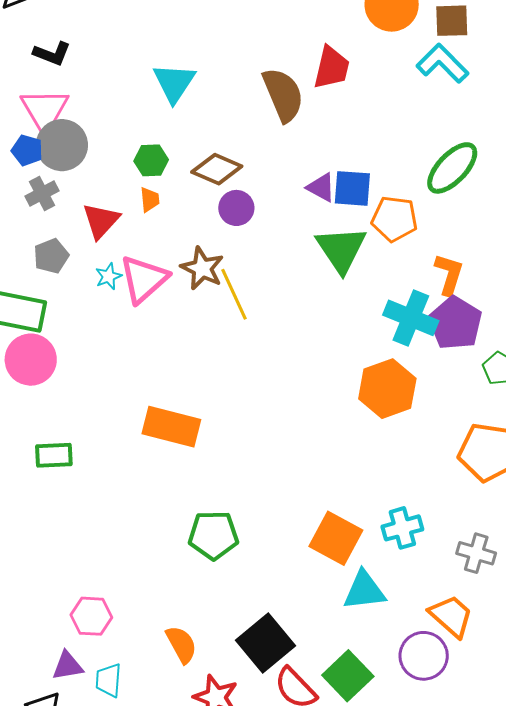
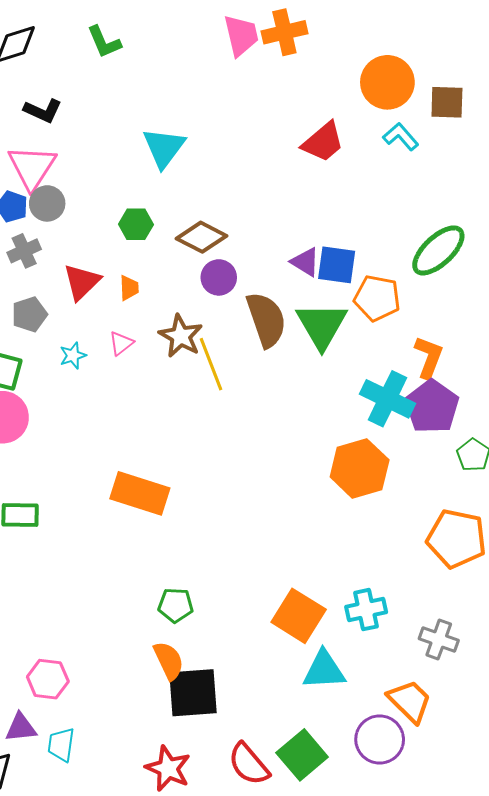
cyan L-shape: (442, 63) -> (401, 137), moved, size x0.7
red trapezoid: (331, 68) -> (323, 142), turned 33
brown semicircle: (283, 95) -> (266, 320), moved
gray circle: (62, 145) -> (47, 203), size x0.7
orange trapezoid: (150, 200) -> (129, 288), moved
cyan star: (109, 276) -> (73, 356), moved
pink triangle: (144, 279) -> (121, 343), size x0.5
green pentagon: (213, 535) -> (176, 605), size x0.7
black square: (265, 643) -> (193, 693), moved, turned 32
orange semicircle: (181, 644) -> (169, 661), moved

